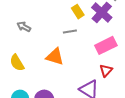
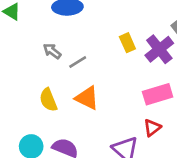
gray line: (70, 32) -> (78, 62), moved, turned -32
yellow semicircle: (17, 63) -> (48, 100), moved

